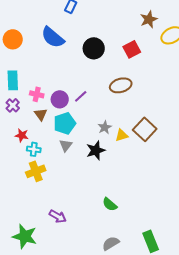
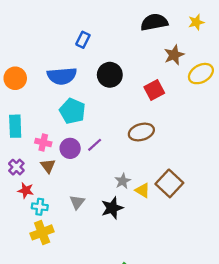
blue semicircle: (53, 37) -> (62, 76), turned -45
black circle: (94, 48) -> (110, 75), moved
purple cross: (13, 105) -> (16, 167), moved
cyan pentagon: (65, 123) -> (72, 111), moved, turned -30
yellow triangle: (122, 135) -> (143, 190), turned 48

